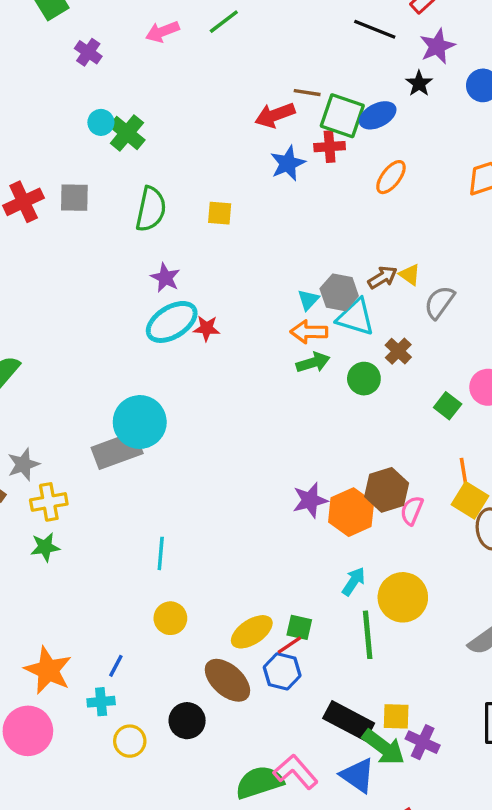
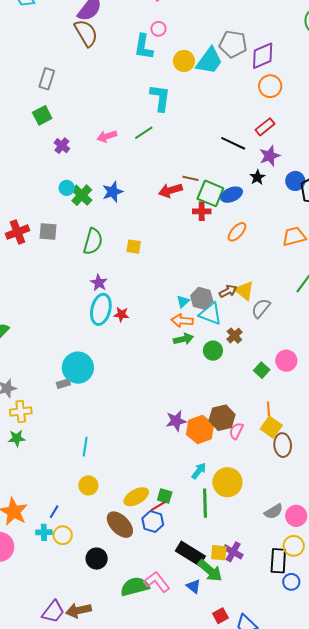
blue star: (288, 163) -> (113, 192), moved
yellow triangle: (410, 275) -> (244, 291), size x1.5
cyan ellipse: (172, 322) -> (101, 309), turned -48
gray rectangle: (117, 450) -> (63, 384), size x0.5
black circle: (187, 721) -> (97, 559), moved
yellow circle: (130, 741) -> (63, 535), moved
purple cross: (423, 742) -> (233, 552), moved
blue triangle: (358, 775) -> (194, 586), size x0.7

